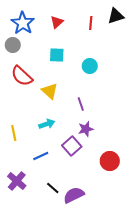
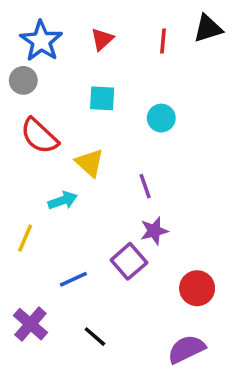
cyan arrow: (47, 124) -> (63, 200), moved
yellow line: (14, 133) -> (25, 238), turned 35
purple semicircle: (74, 195) -> (186, 349), moved

